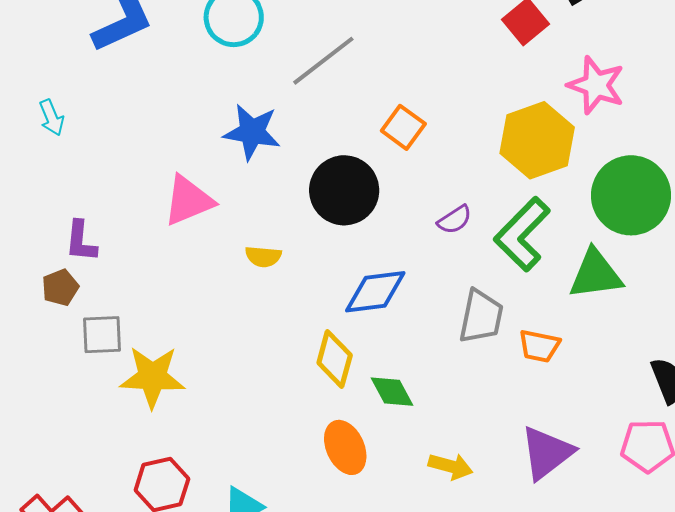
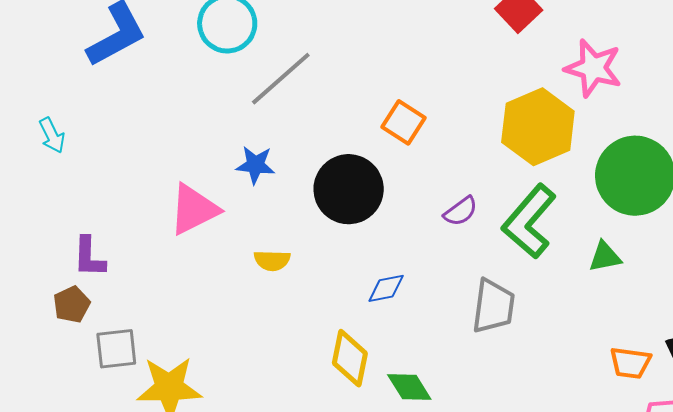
gray line: (323, 61) -> (281, 79), moved
blue star: (252, 132) -> (255, 165), moved, size x0.7
green triangle: (596, 274) -> (605, 257), size x0.6
blue diamond: (375, 292) -> (386, 288), size x0.6
orange trapezoid: (539, 346) -> (630, 363), moved

